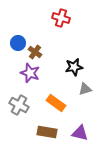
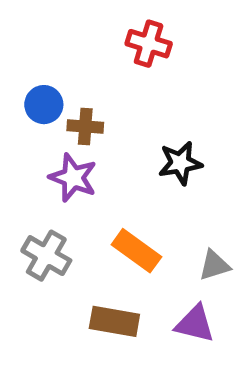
brown cross: (35, 52) -> (85, 126), turned -32
gray triangle: (85, 89) -> (214, 265), moved

